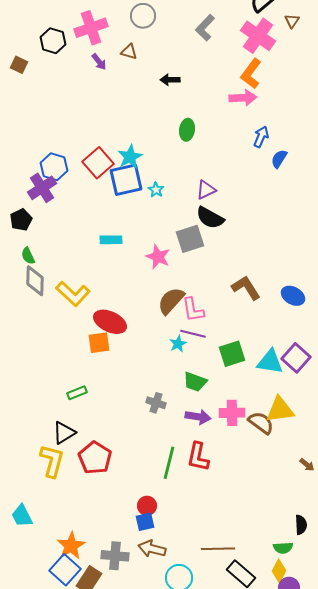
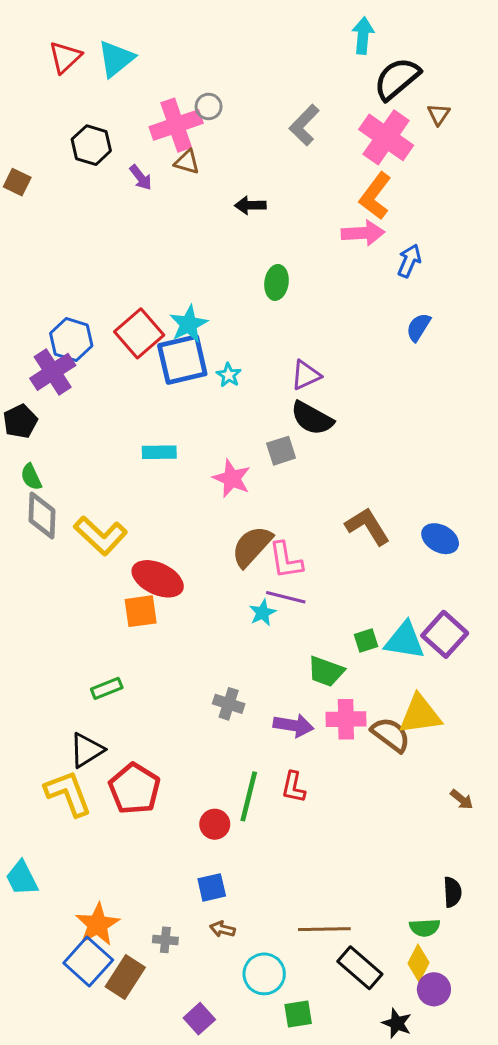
gray circle: (143, 16) -> (209, 106), size x0.7
pink cross: (91, 28) -> (176, 125), moved
black hexagon: (53, 41) -> (91, 145), moved
blue arrow: (261, 137) -> (409, 261), moved
gray square: (190, 239) -> (281, 451), size x0.7
green square: (232, 354) -> (366, 641), moved, size x0.6
green trapezoid: (195, 382) -> (326, 671), moved
red L-shape: (198, 457) -> (293, 787), size x0.7
yellow L-shape: (52, 461) -> (68, 793), turned -36
red circle: (147, 506) -> (215, 824), moved
brown arrow: (152, 549) -> (222, 929), size x0.6
gray cross: (115, 556) -> (165, 940), size x0.6

